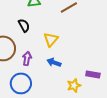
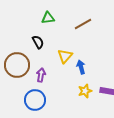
blue arrow: (54, 62) -> (81, 67), moved, turned 56
yellow star: (74, 85) -> (85, 91), moved

